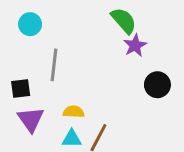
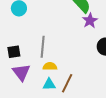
gray line: (54, 65) -> (43, 47), moved

